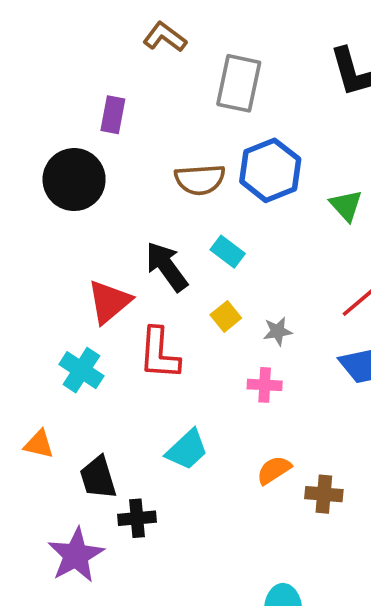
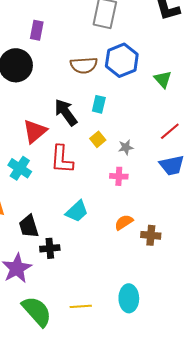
cyan rectangle: (228, 252) -> (99, 104), turned 66

